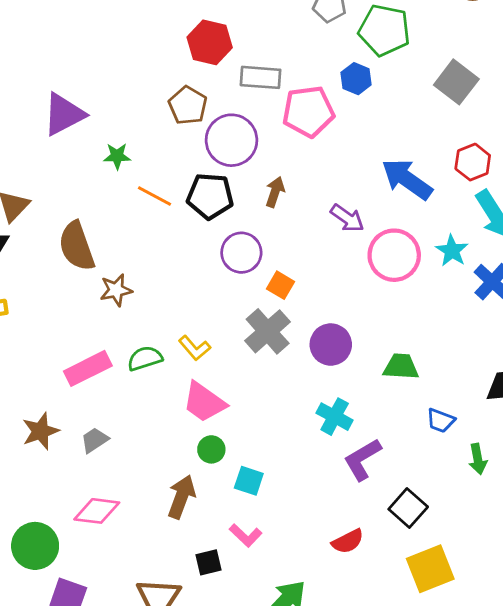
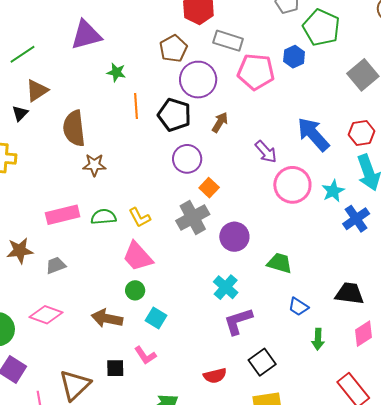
orange line: (154, 196) -> (136, 106), turned 45
brown arrow: (181, 497) -> (107, 318), turned -112

